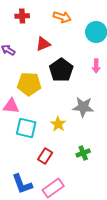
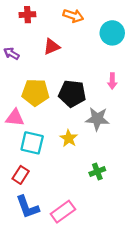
pink arrow: (96, 66) -> (112, 81), moved
black pentagon: (61, 70) -> (72, 94), moved, turned -30
red rectangle: (45, 156) -> (21, 175), moved

